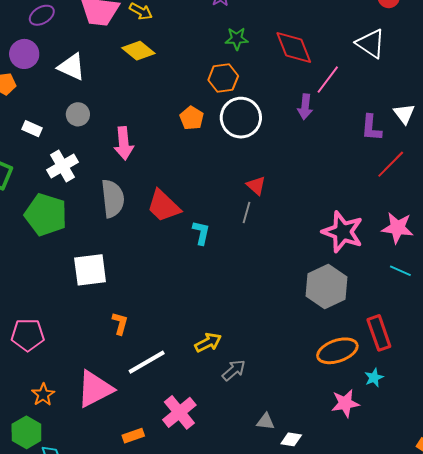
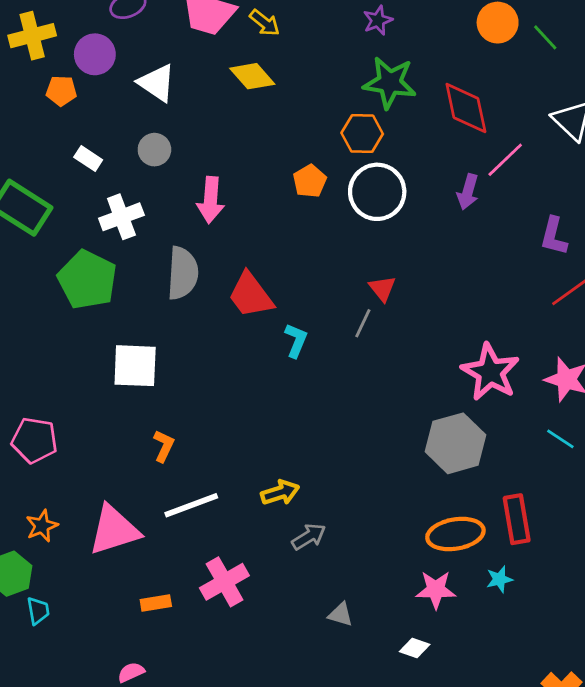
green star: (237, 39) -> (390, 83), size x1.6
pink star: (345, 403) -> (436, 590), moved
white diamond: (291, 439) -> (415, 648), moved

